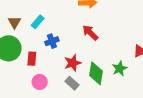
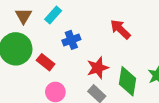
red rectangle: (32, 59) -> (46, 62), turned -56

